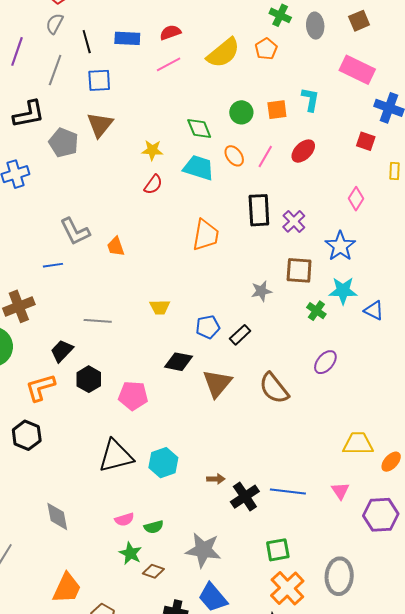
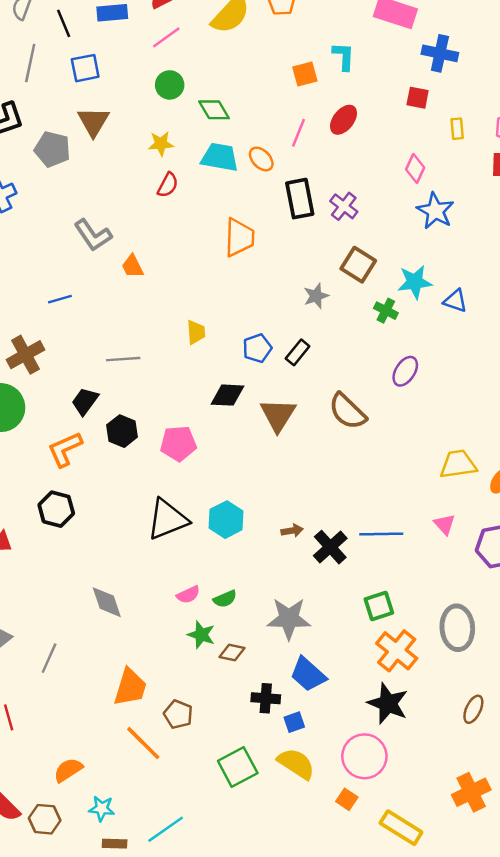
green circle: (241, 112) -> (170, 85), moved
orange ellipse: (234, 156) -> (261, 159), moved
gray L-shape: (75, 232) -> (93, 235), moved
blue star: (340, 246) -> (435, 211), moved
brown square: (299, 270) -> (358, 265), turned 36
yellow trapezoid: (160, 307) -> (196, 332), turned -85

